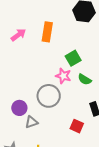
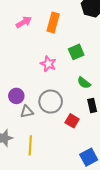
pink star: (63, 76) -> (48, 64), moved
green semicircle: (85, 79) -> (84, 83), moved
gray circle: (49, 96) -> (51, 102), moved

